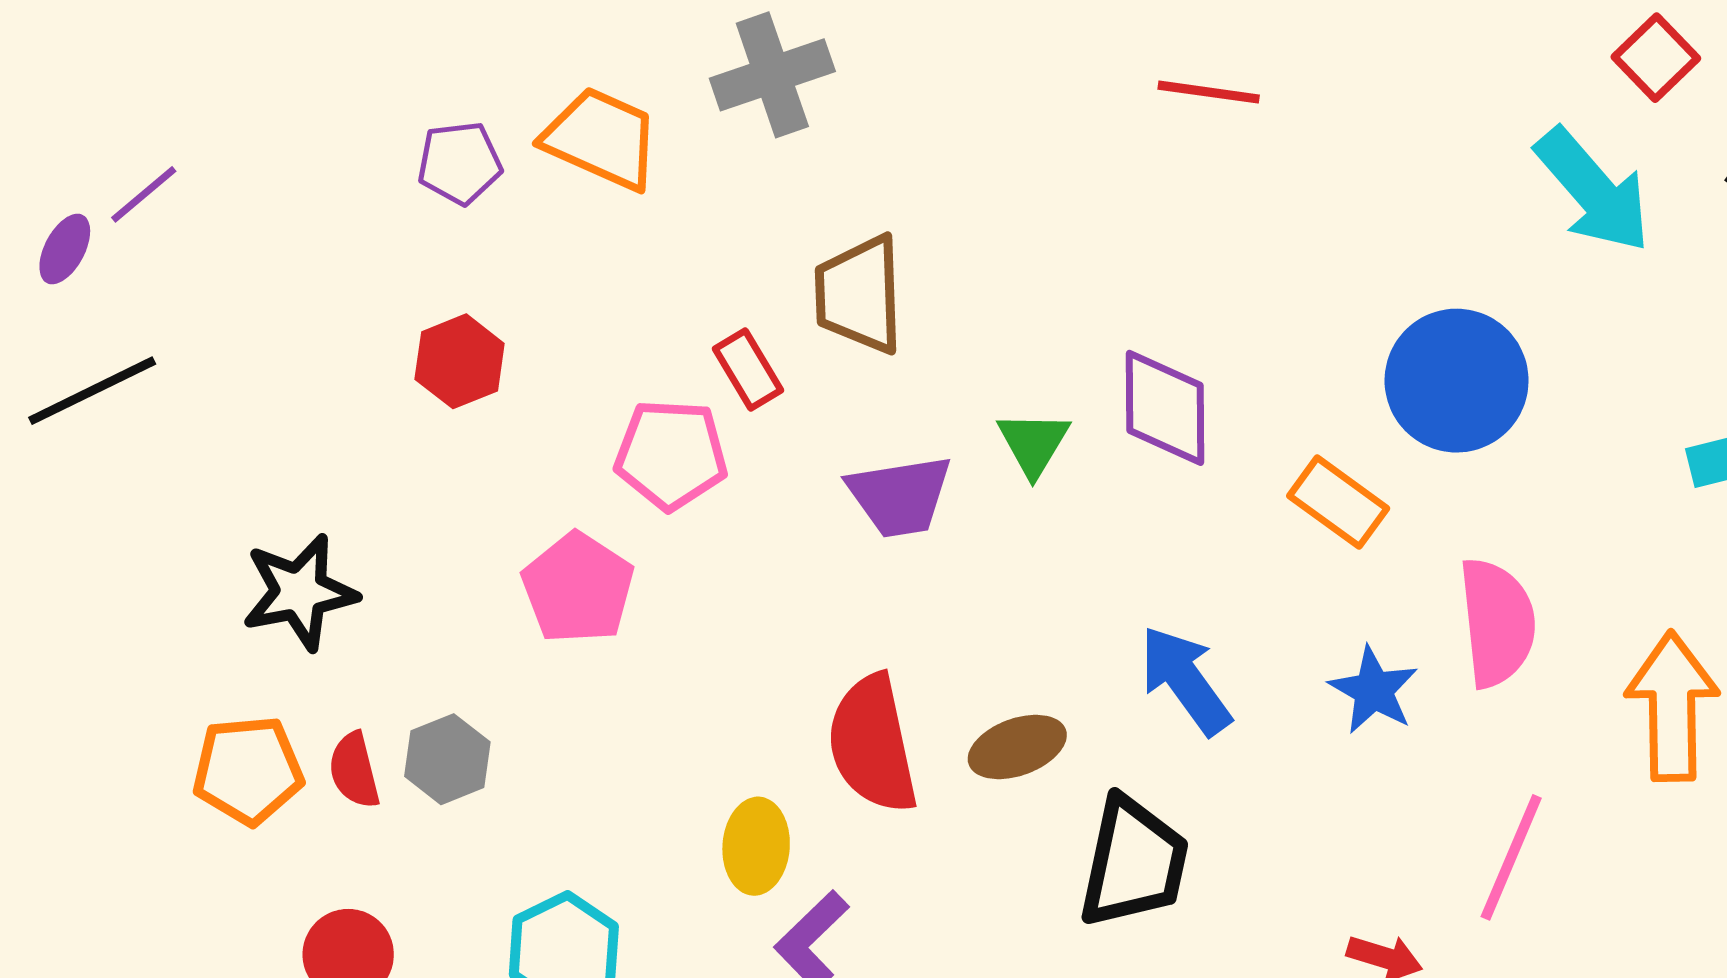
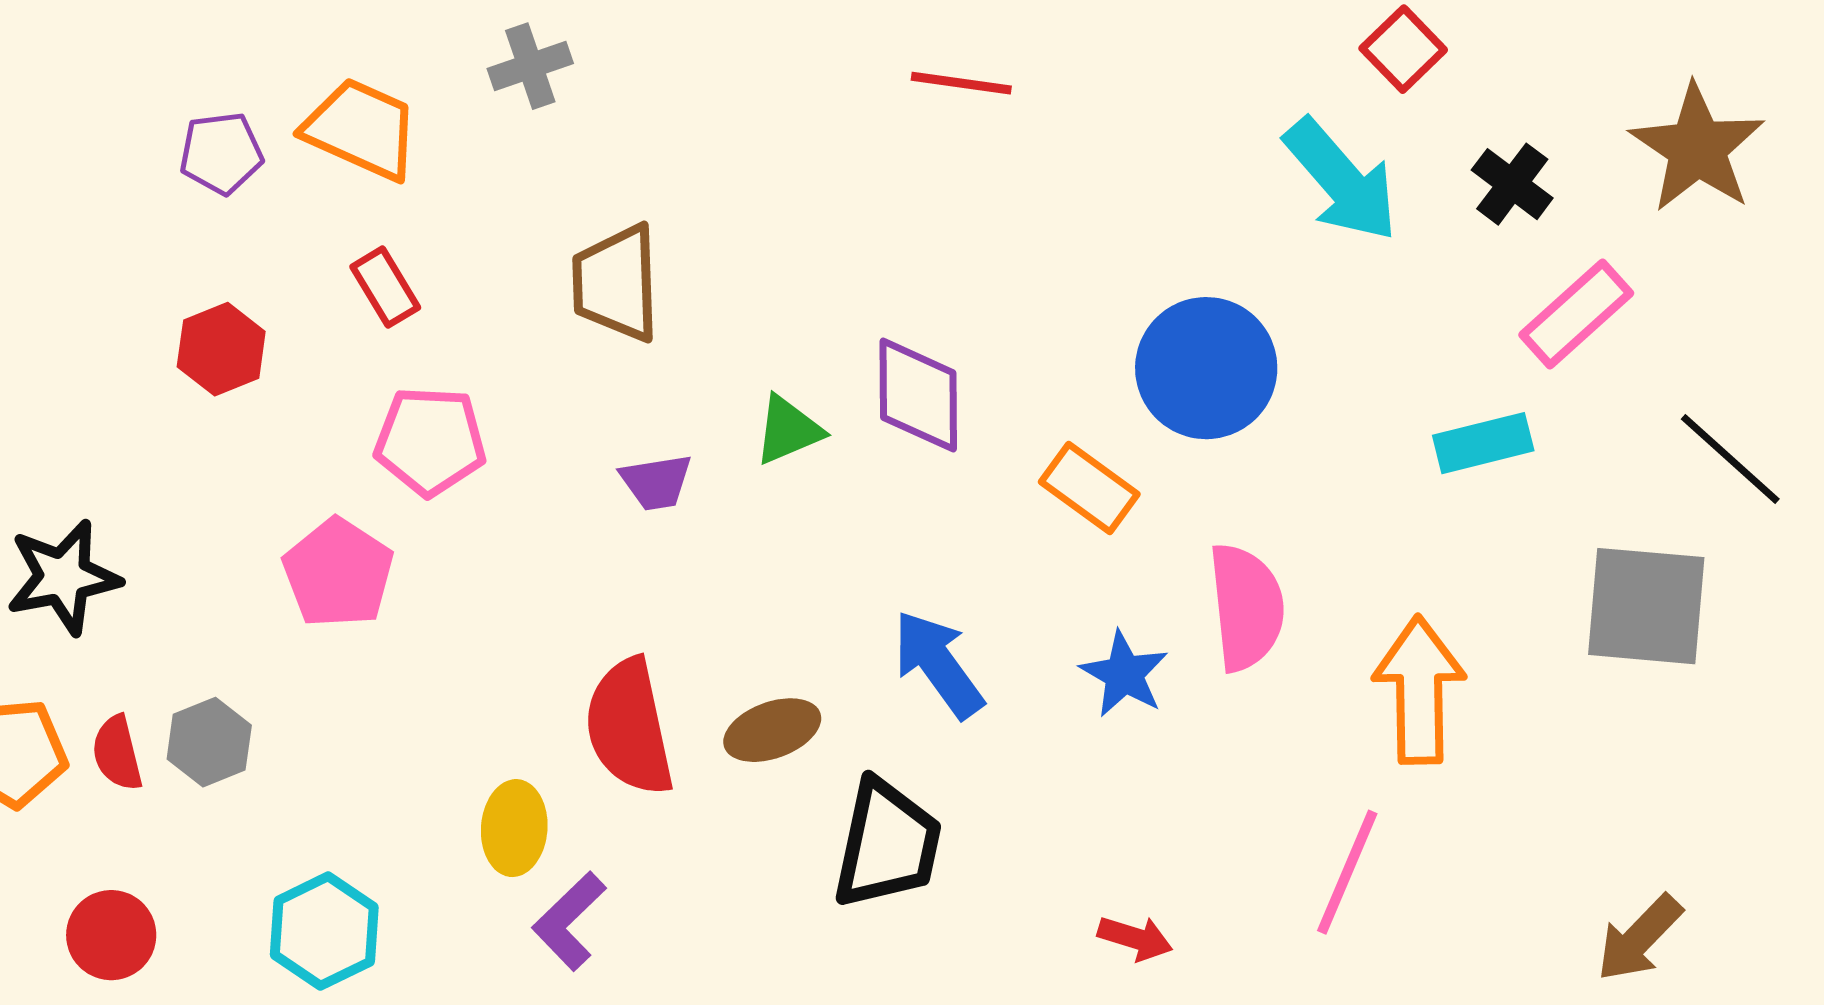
gray cross: (772, 75) -> (530, 66), size x0.7
red rectangle: (748, 369) -> (385, 287), moved
green triangle: (1033, 443) -> (788, 430), turned 36
purple trapezoid: (900, 496) -> (656, 482), size x0.7
pink line: (1511, 857) -> (1347, 872), moved

